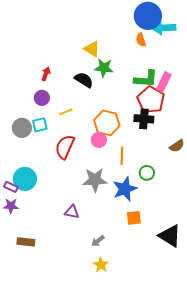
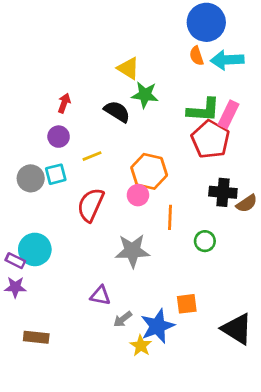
cyan arrow: (164, 28) -> (227, 60), moved
black cross: (144, 119) -> (223, 192), moved
blue star: (125, 189) -> (157, 326), moved
gray arrow: (98, 241) -> (123, 319), moved
yellow star: (101, 265) -> (141, 346), moved

